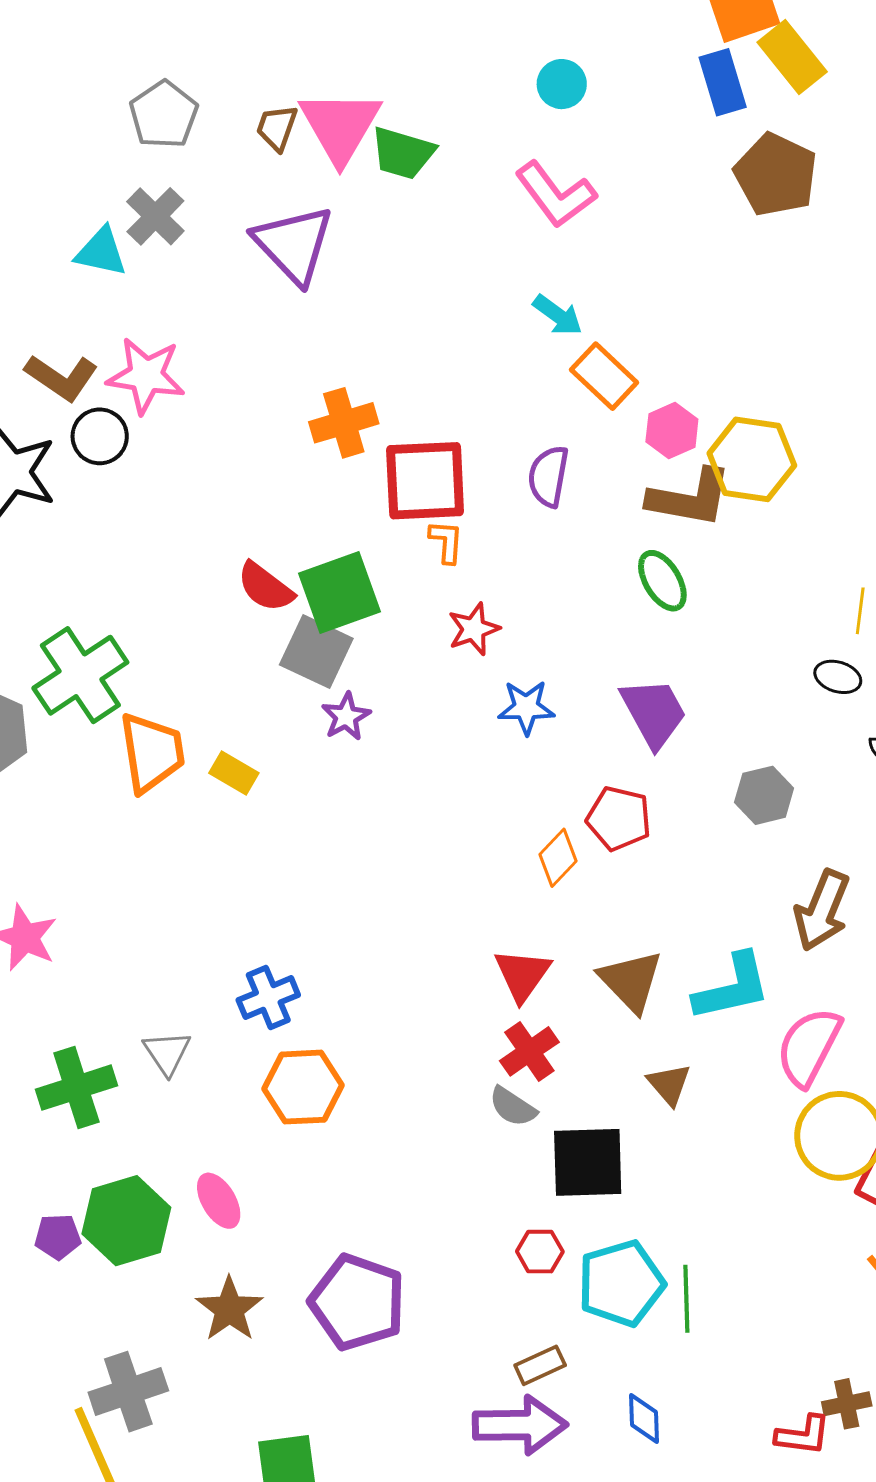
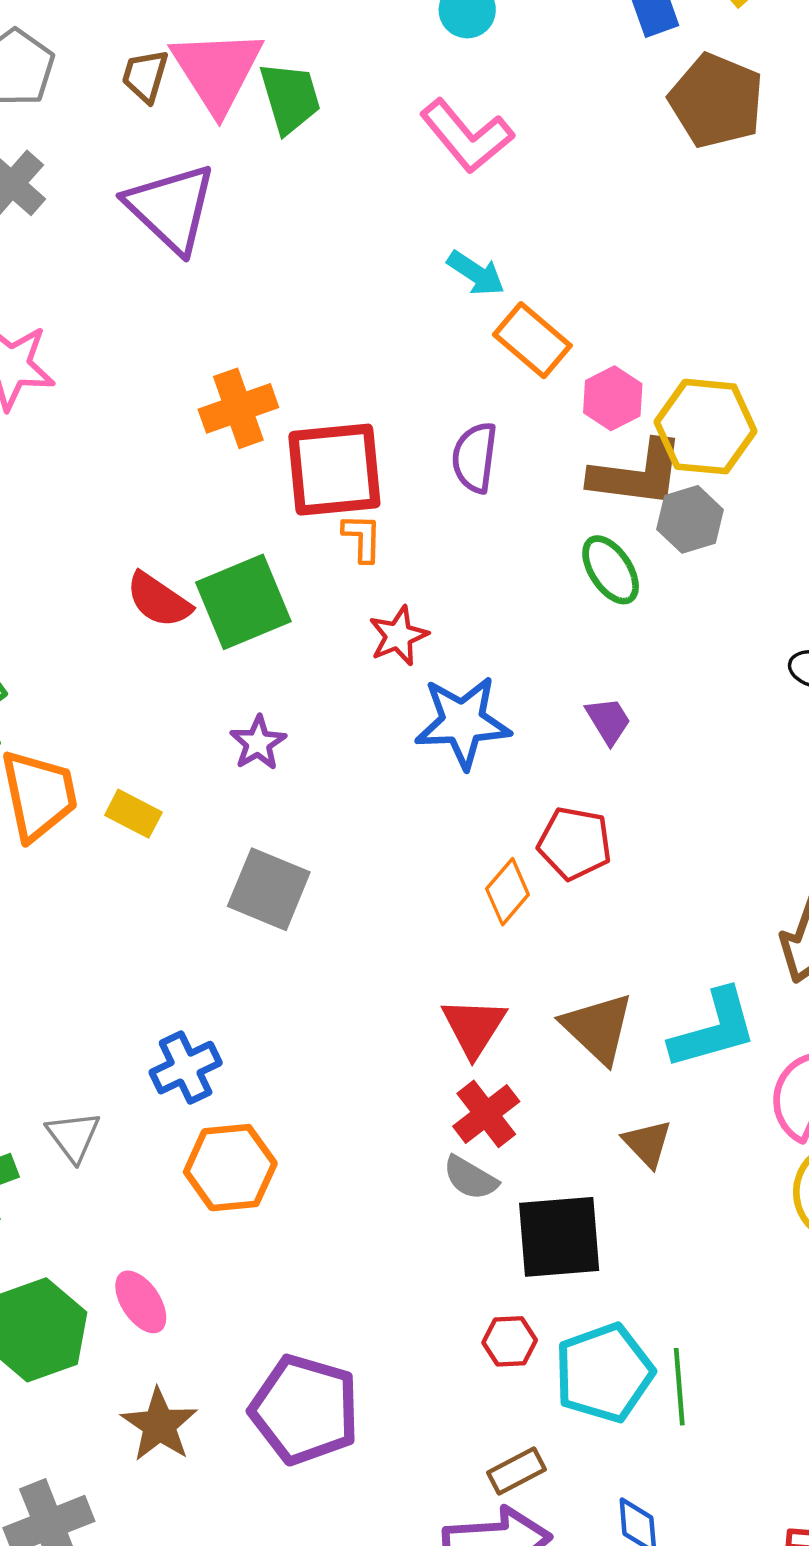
green trapezoid: (403, 153) -> (290, 98), turned -120
gray square: (316, 652) -> (269, 889), moved
blue star: (526, 707) -> (463, 722), size x1.5
purple trapezoid: (654, 713) -> (608, 721), size x0.6
gray hexagon: (764, 795) -> (690, 519), moved

